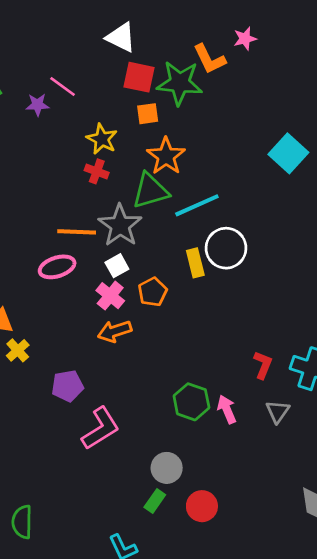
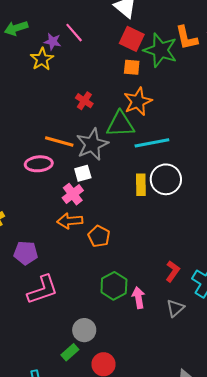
yellow star: (102, 139) -> (42, 59), moved
orange pentagon: (153, 292) -> (99, 236), moved, turned -30

